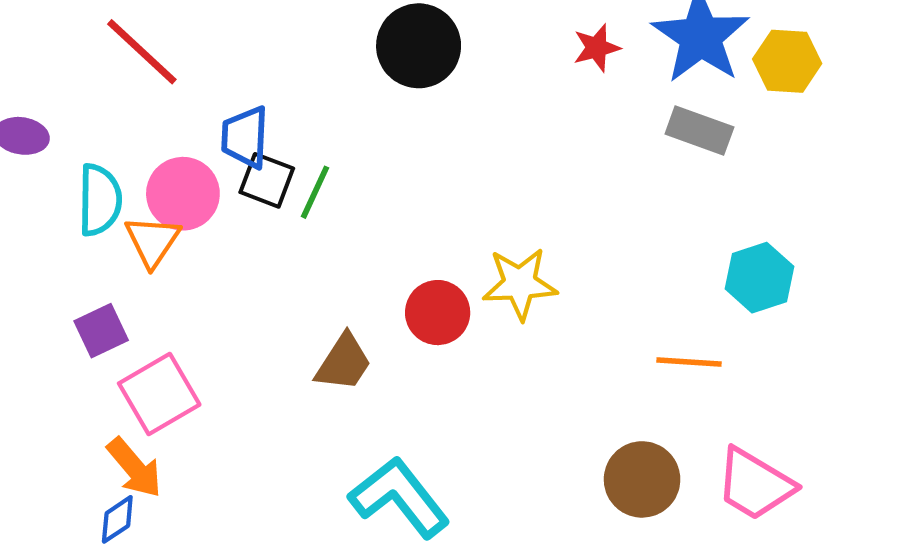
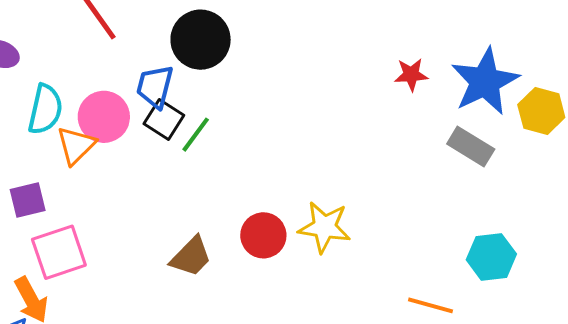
black circle: (419, 46) -> (201, 40), moved

